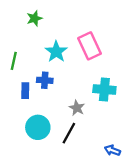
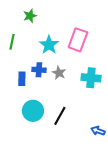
pink rectangle: (89, 46) -> (78, 40), turned 45
green line: (14, 61) -> (12, 42), moved
gray star: (77, 108) -> (59, 73), moved

